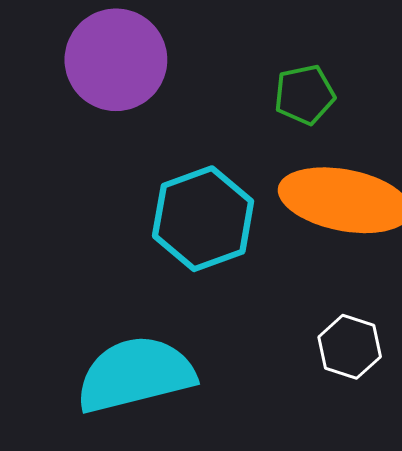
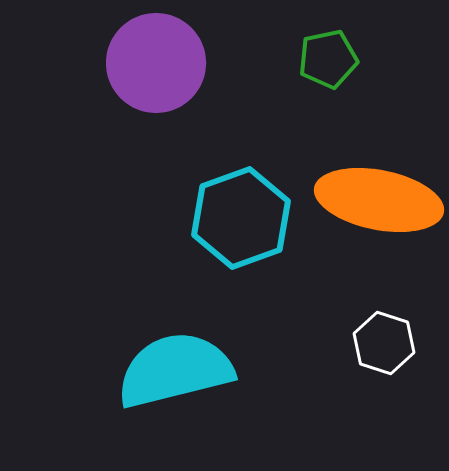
green pentagon: (305, 95) -> (328, 59), moved

